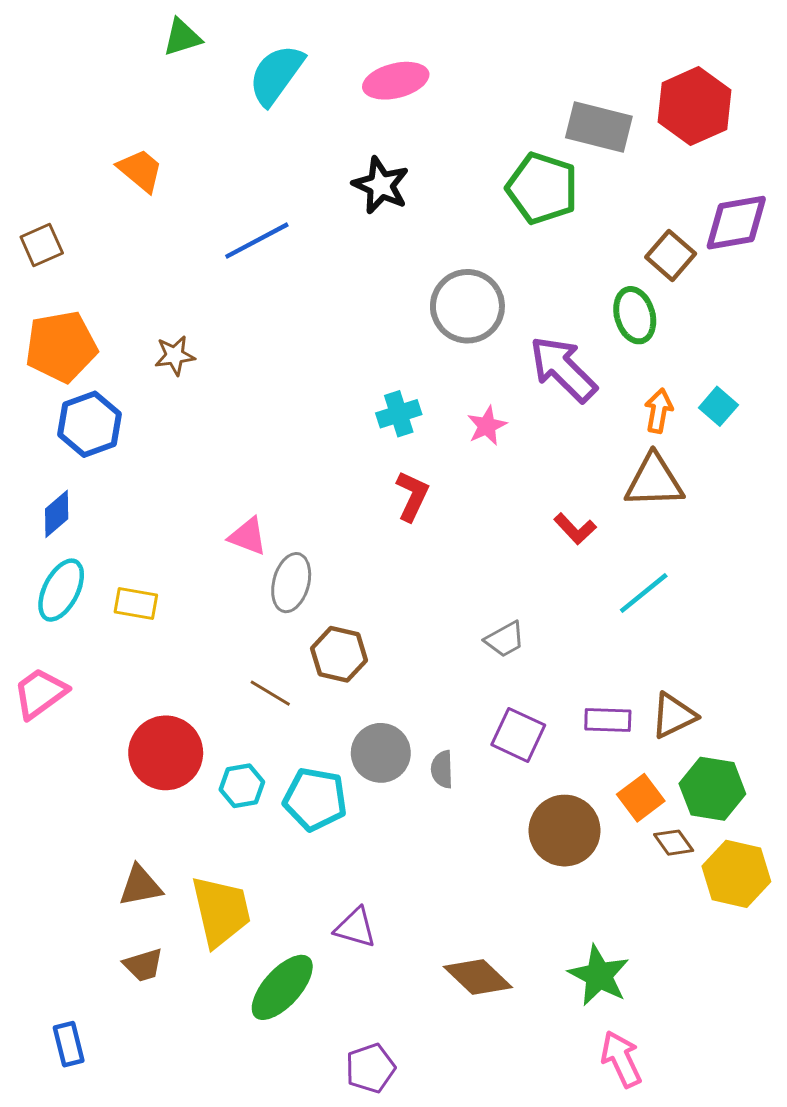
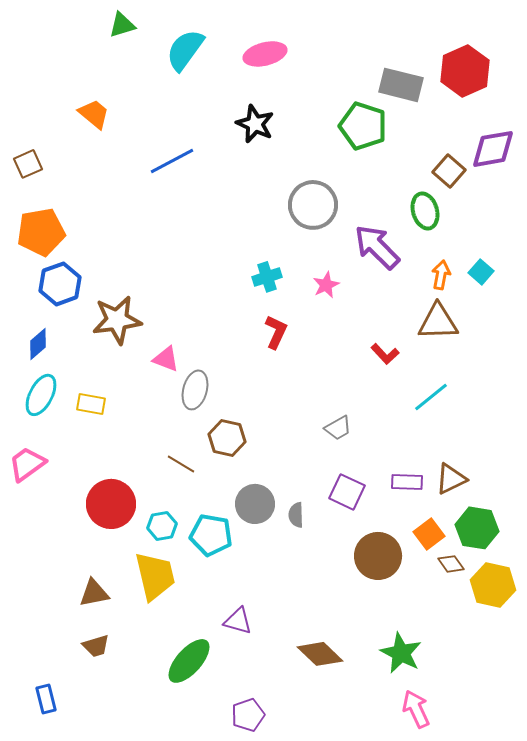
brown star: (175, 356) -> (117, 320), moved, size x1.8
yellow trapezoid: (221, 911) -> (155, 576), moved

